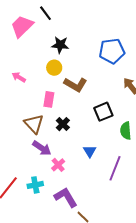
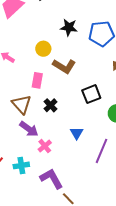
black star: (60, 45) -> (69, 27), moved

